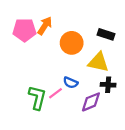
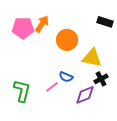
black rectangle: (106, 34) -> (105, 22), moved
black cross: (108, 85) -> (101, 79), turned -32
green L-shape: (37, 98) -> (22, 91), moved

